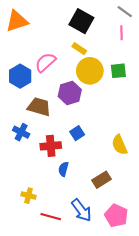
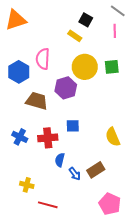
black square: (81, 21) -> (86, 20), moved, size x0.6
yellow rectangle: (79, 49) -> (75, 36), moved
pink semicircle: (45, 62) -> (43, 59), turned -45
blue cross: (21, 132) -> (20, 137), moved
blue square: (77, 133) -> (73, 126), turned 32
blue arrow: (81, 210) -> (75, 174), moved, size x0.6

